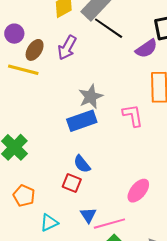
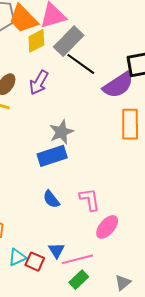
purple semicircle: (146, 49) -> (118, 85), size x1.4
pink L-shape: (133, 115) -> (90, 199), moved
red square: (72, 183) -> (35, 262), moved

